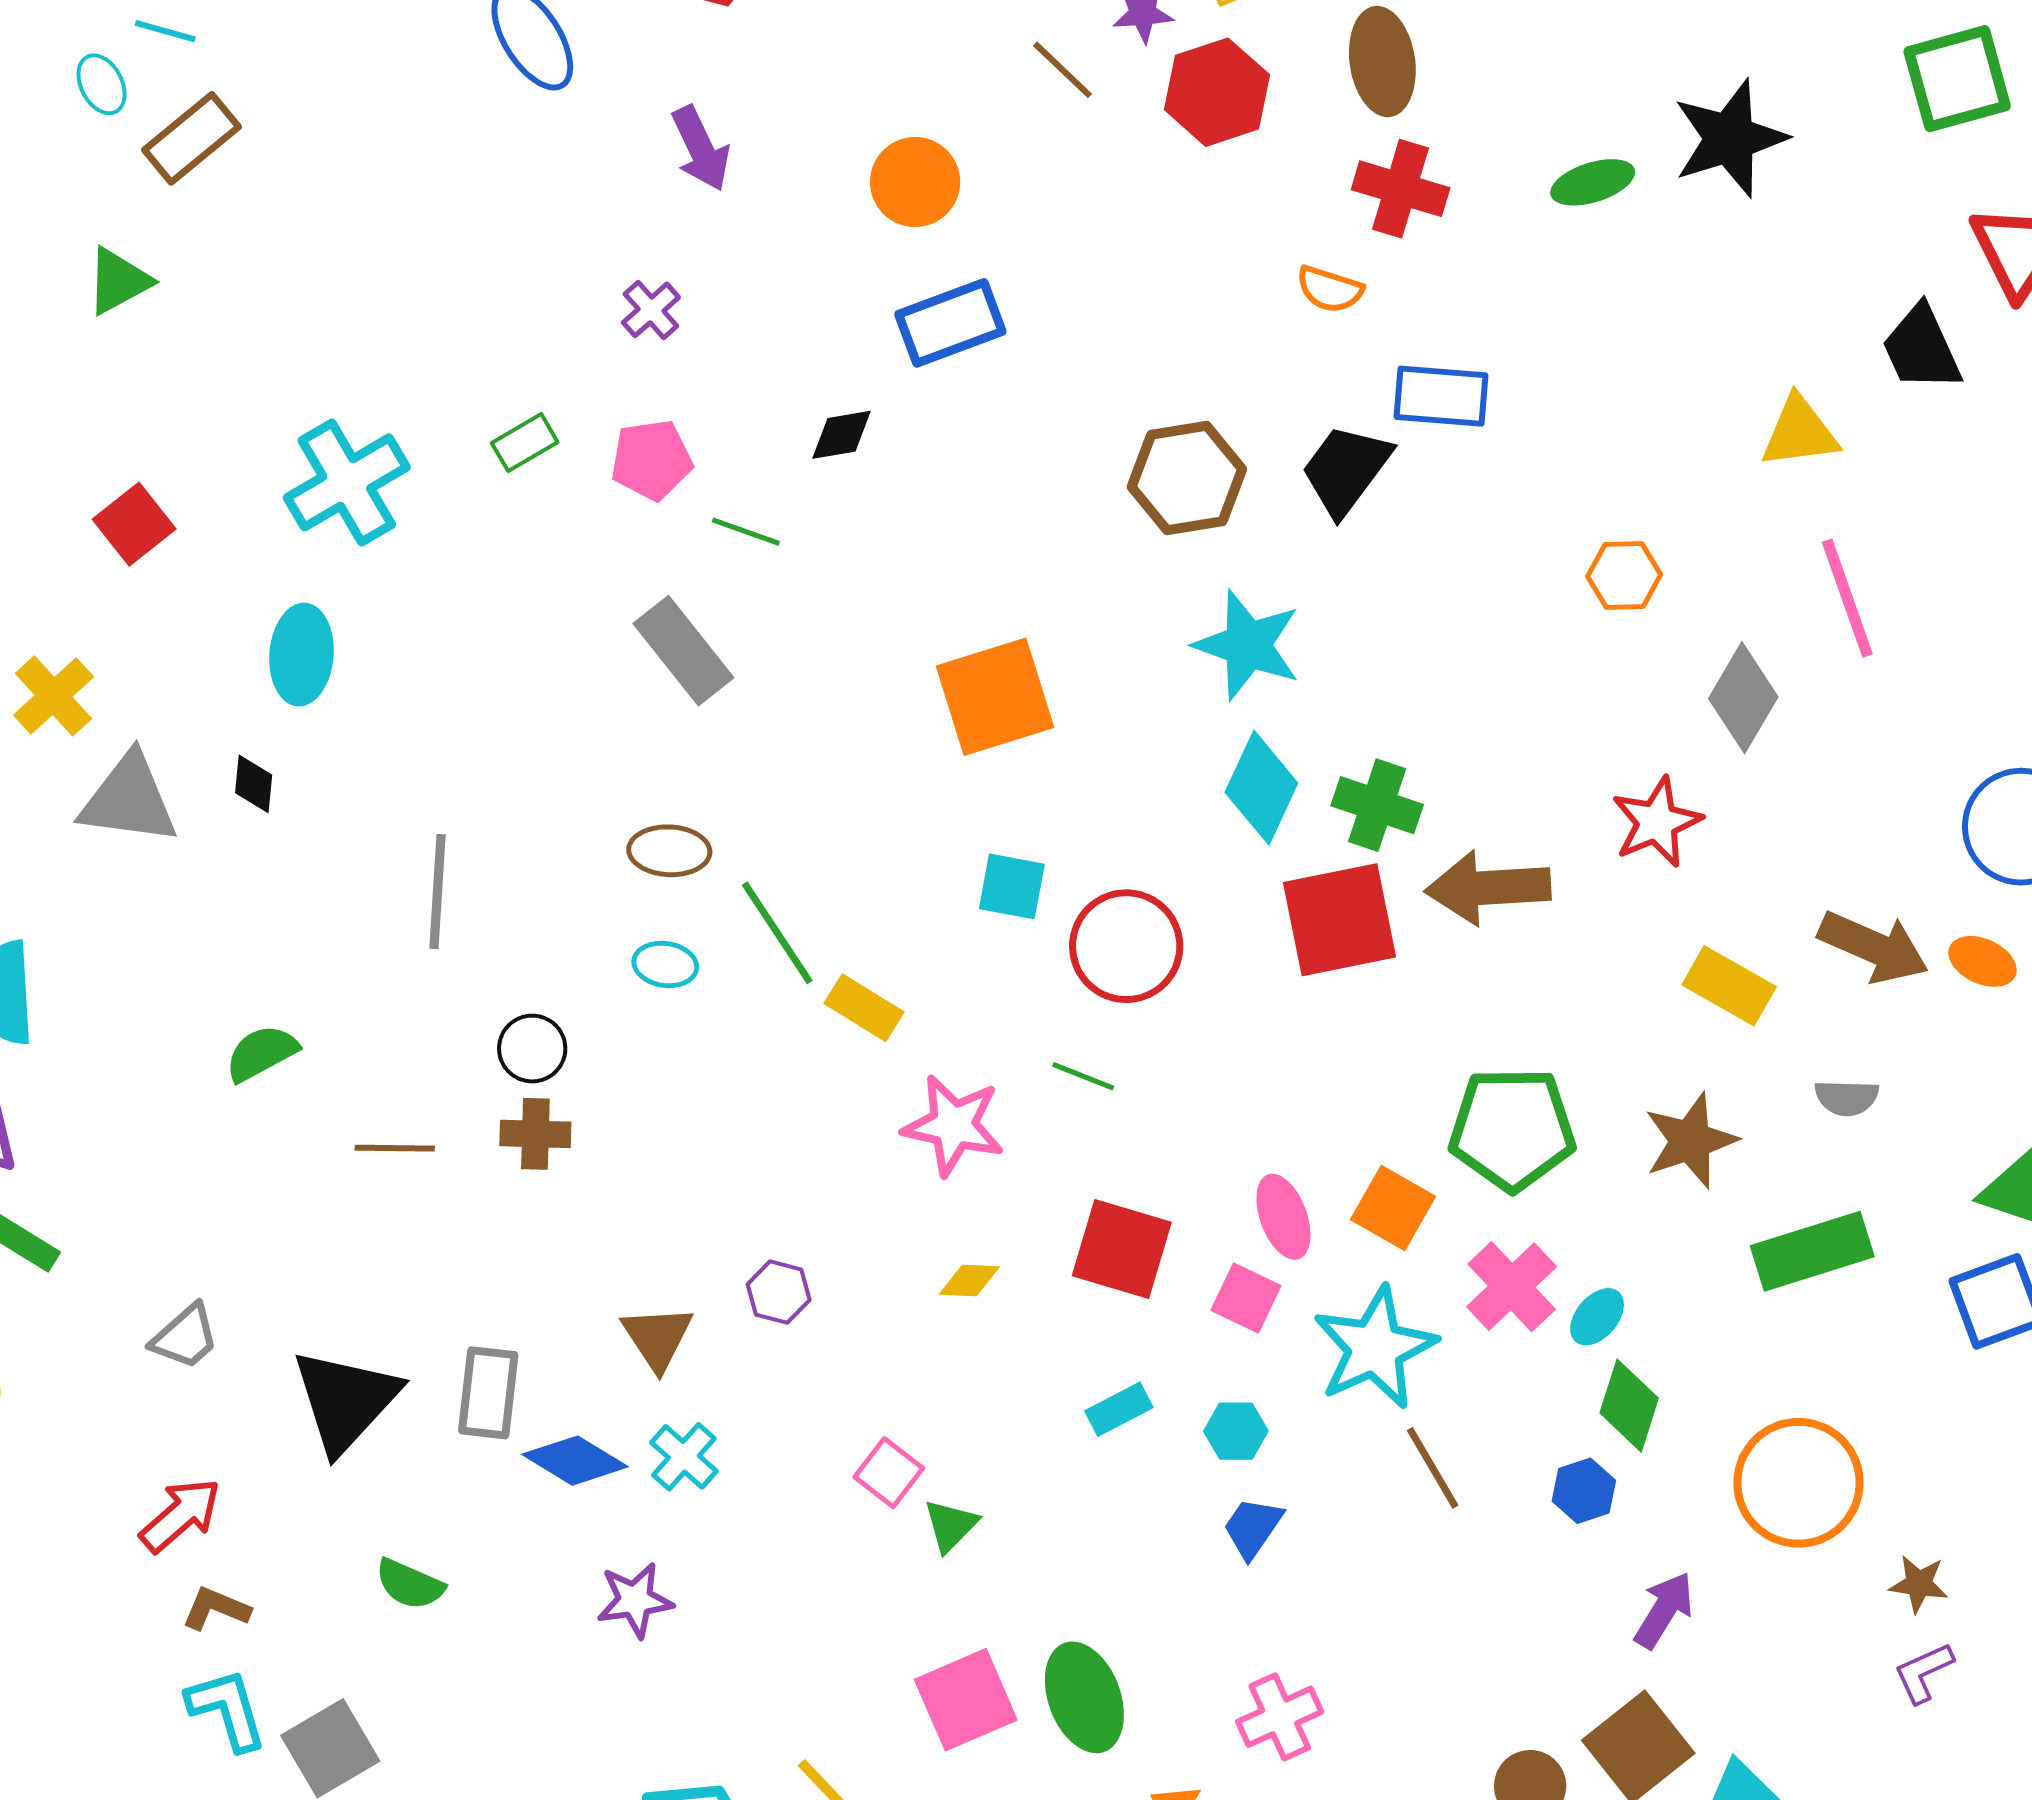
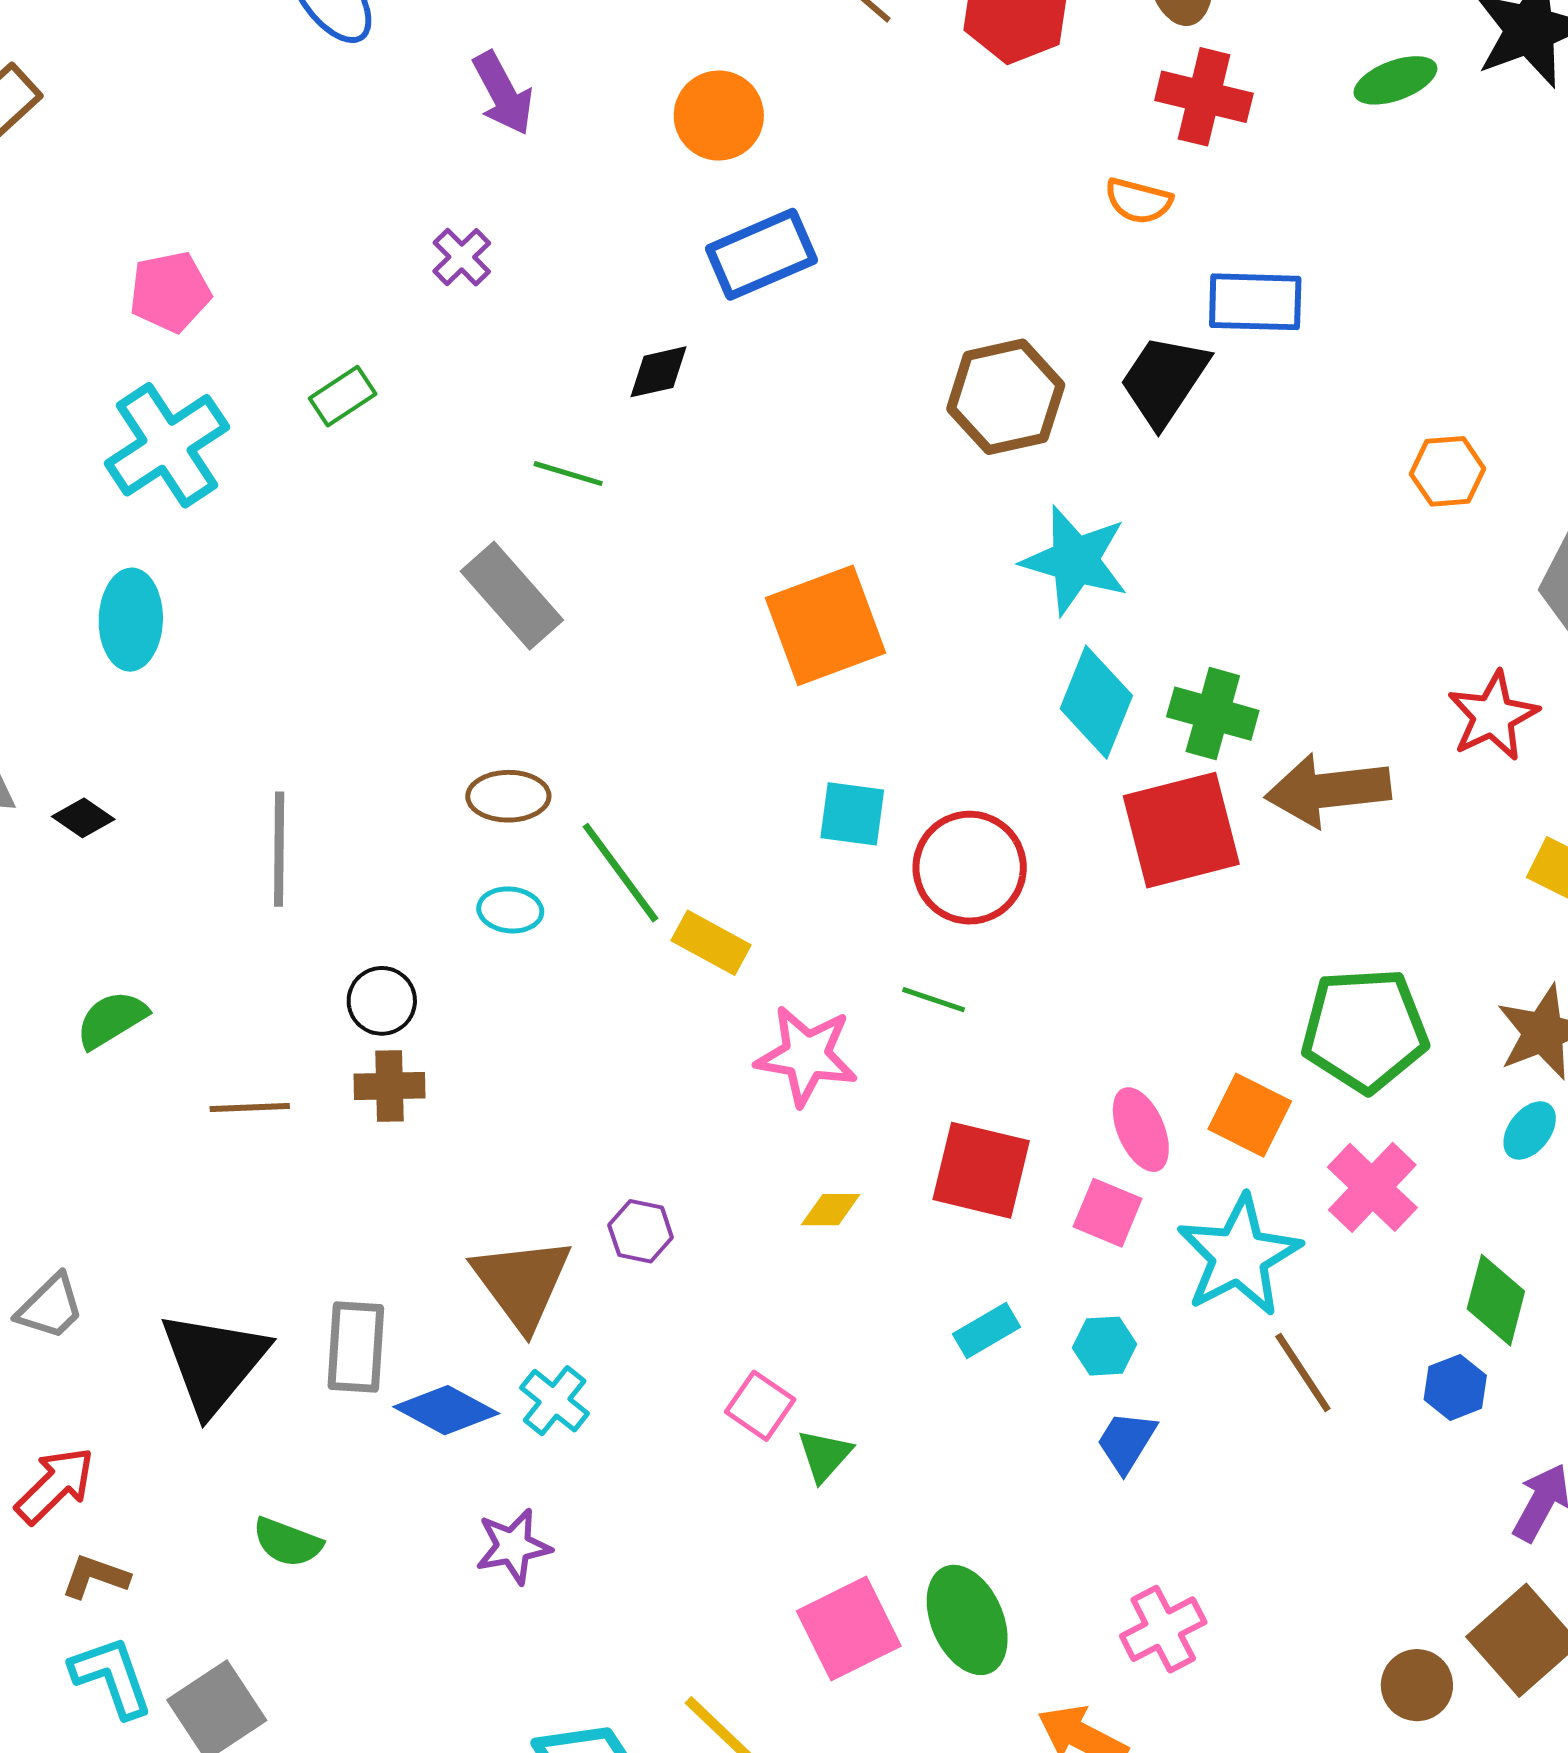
pink pentagon: (652, 460) -> (170, 292), moved
black diamond: (254, 784) -> (83, 818), moved, turned -58
cyan ellipse: (1597, 1317) -> (1530, 1130), moved
brown triangle: (657, 1337) -> (522, 1283), size x1.4

